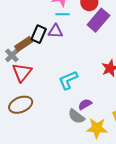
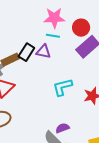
cyan L-shape: (68, 80) -> (63, 87), moved

